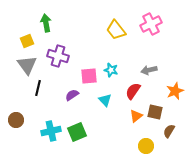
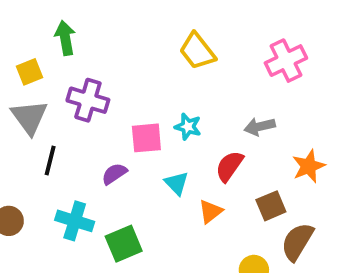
pink cross: (151, 24) -> (286, 61), moved
brown square: (155, 112) -> (271, 206), turned -35
orange triangle: (136, 116) -> (211, 211), moved
cyan cross: (51, 131) -> (75, 221), moved, turned 30
brown semicircle: (169, 131) -> (297, 242), size x1.5

